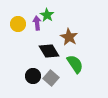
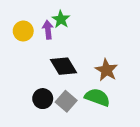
brown star: (69, 37) -> (106, 70), moved
green semicircle: (75, 64) -> (97, 97), moved, turned -36

